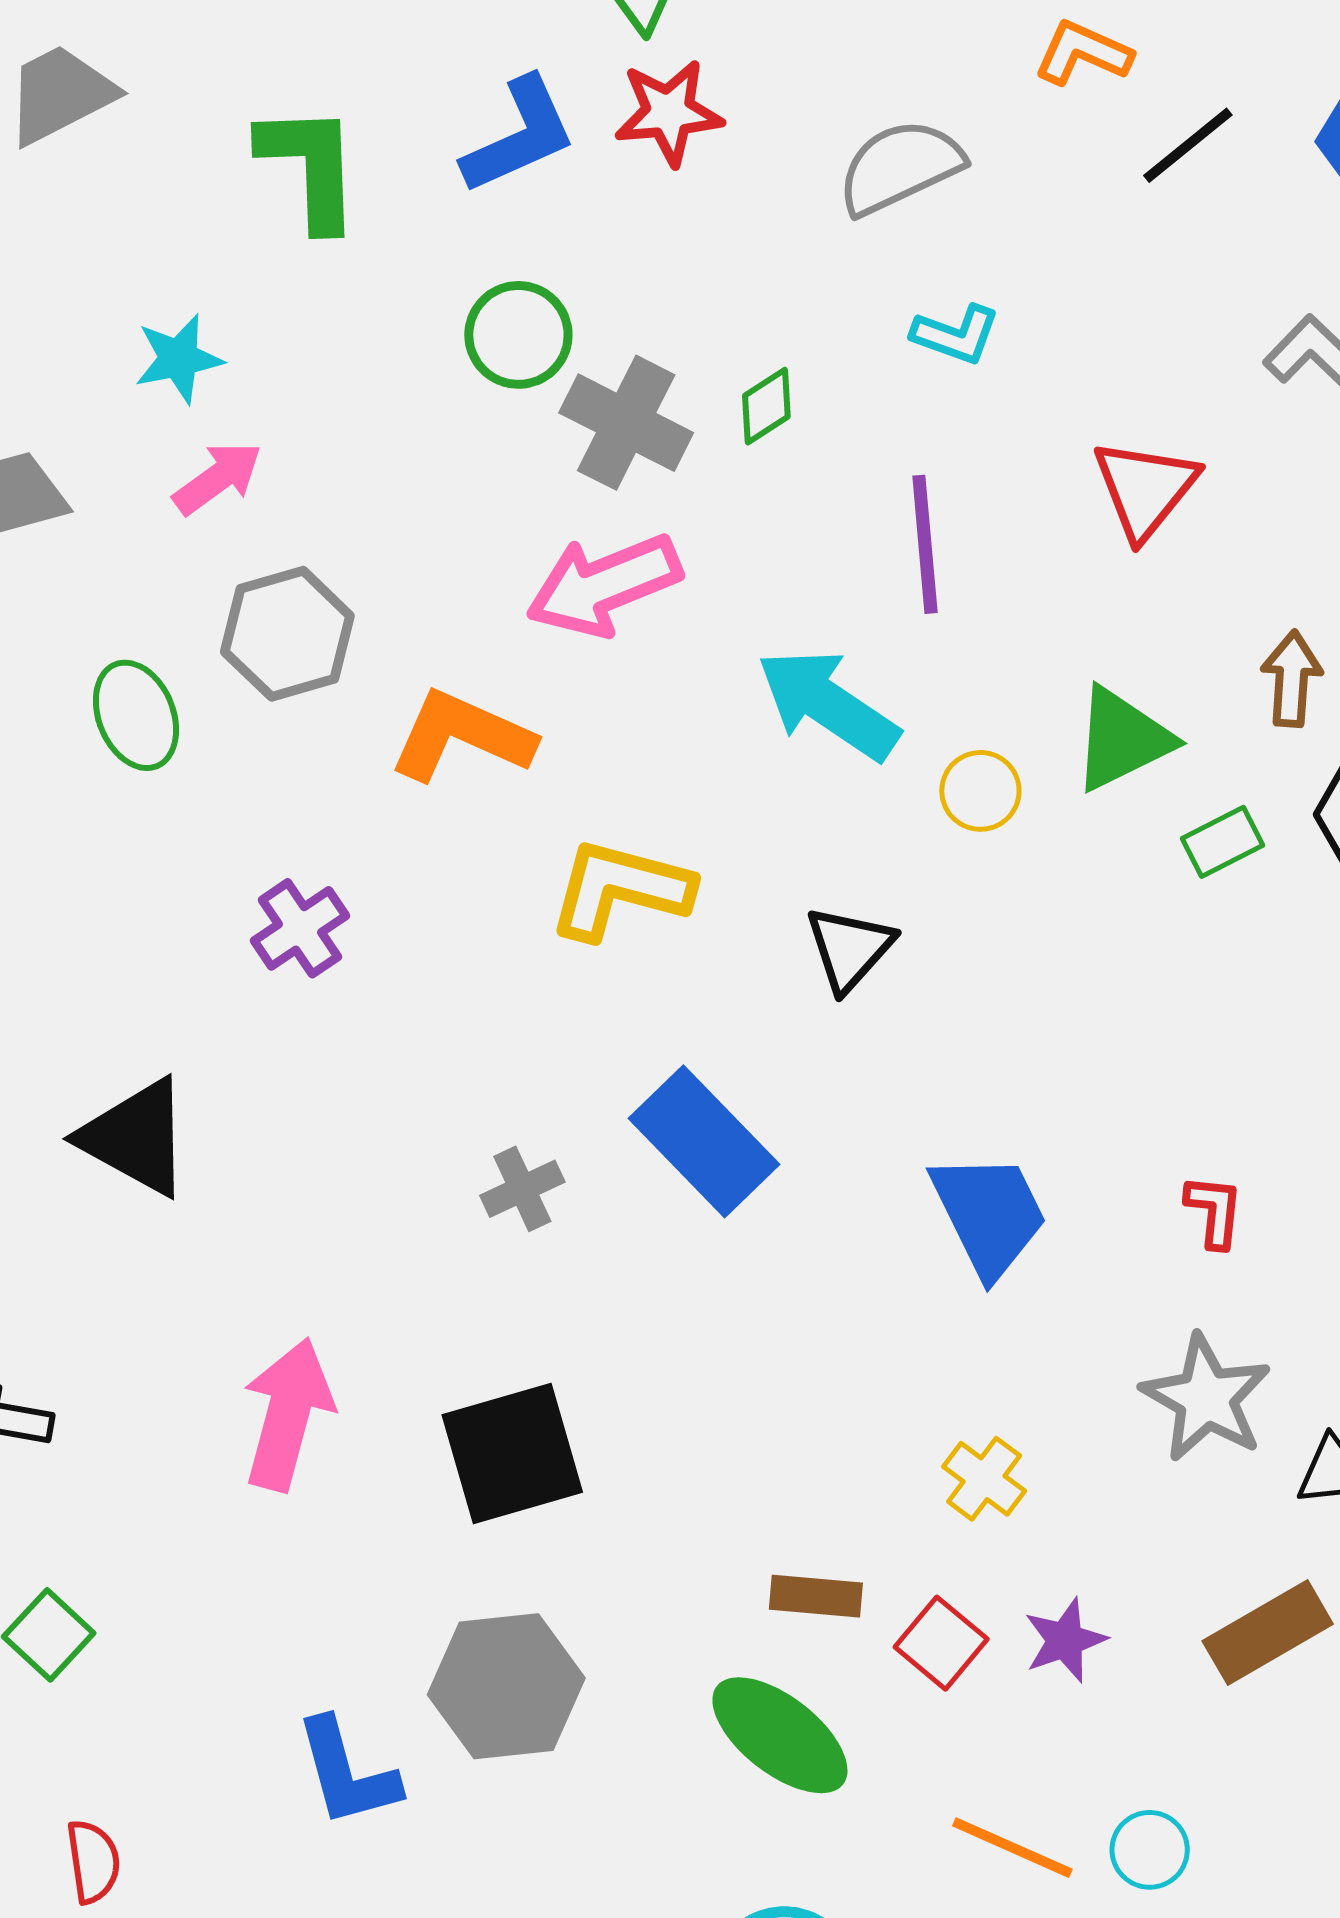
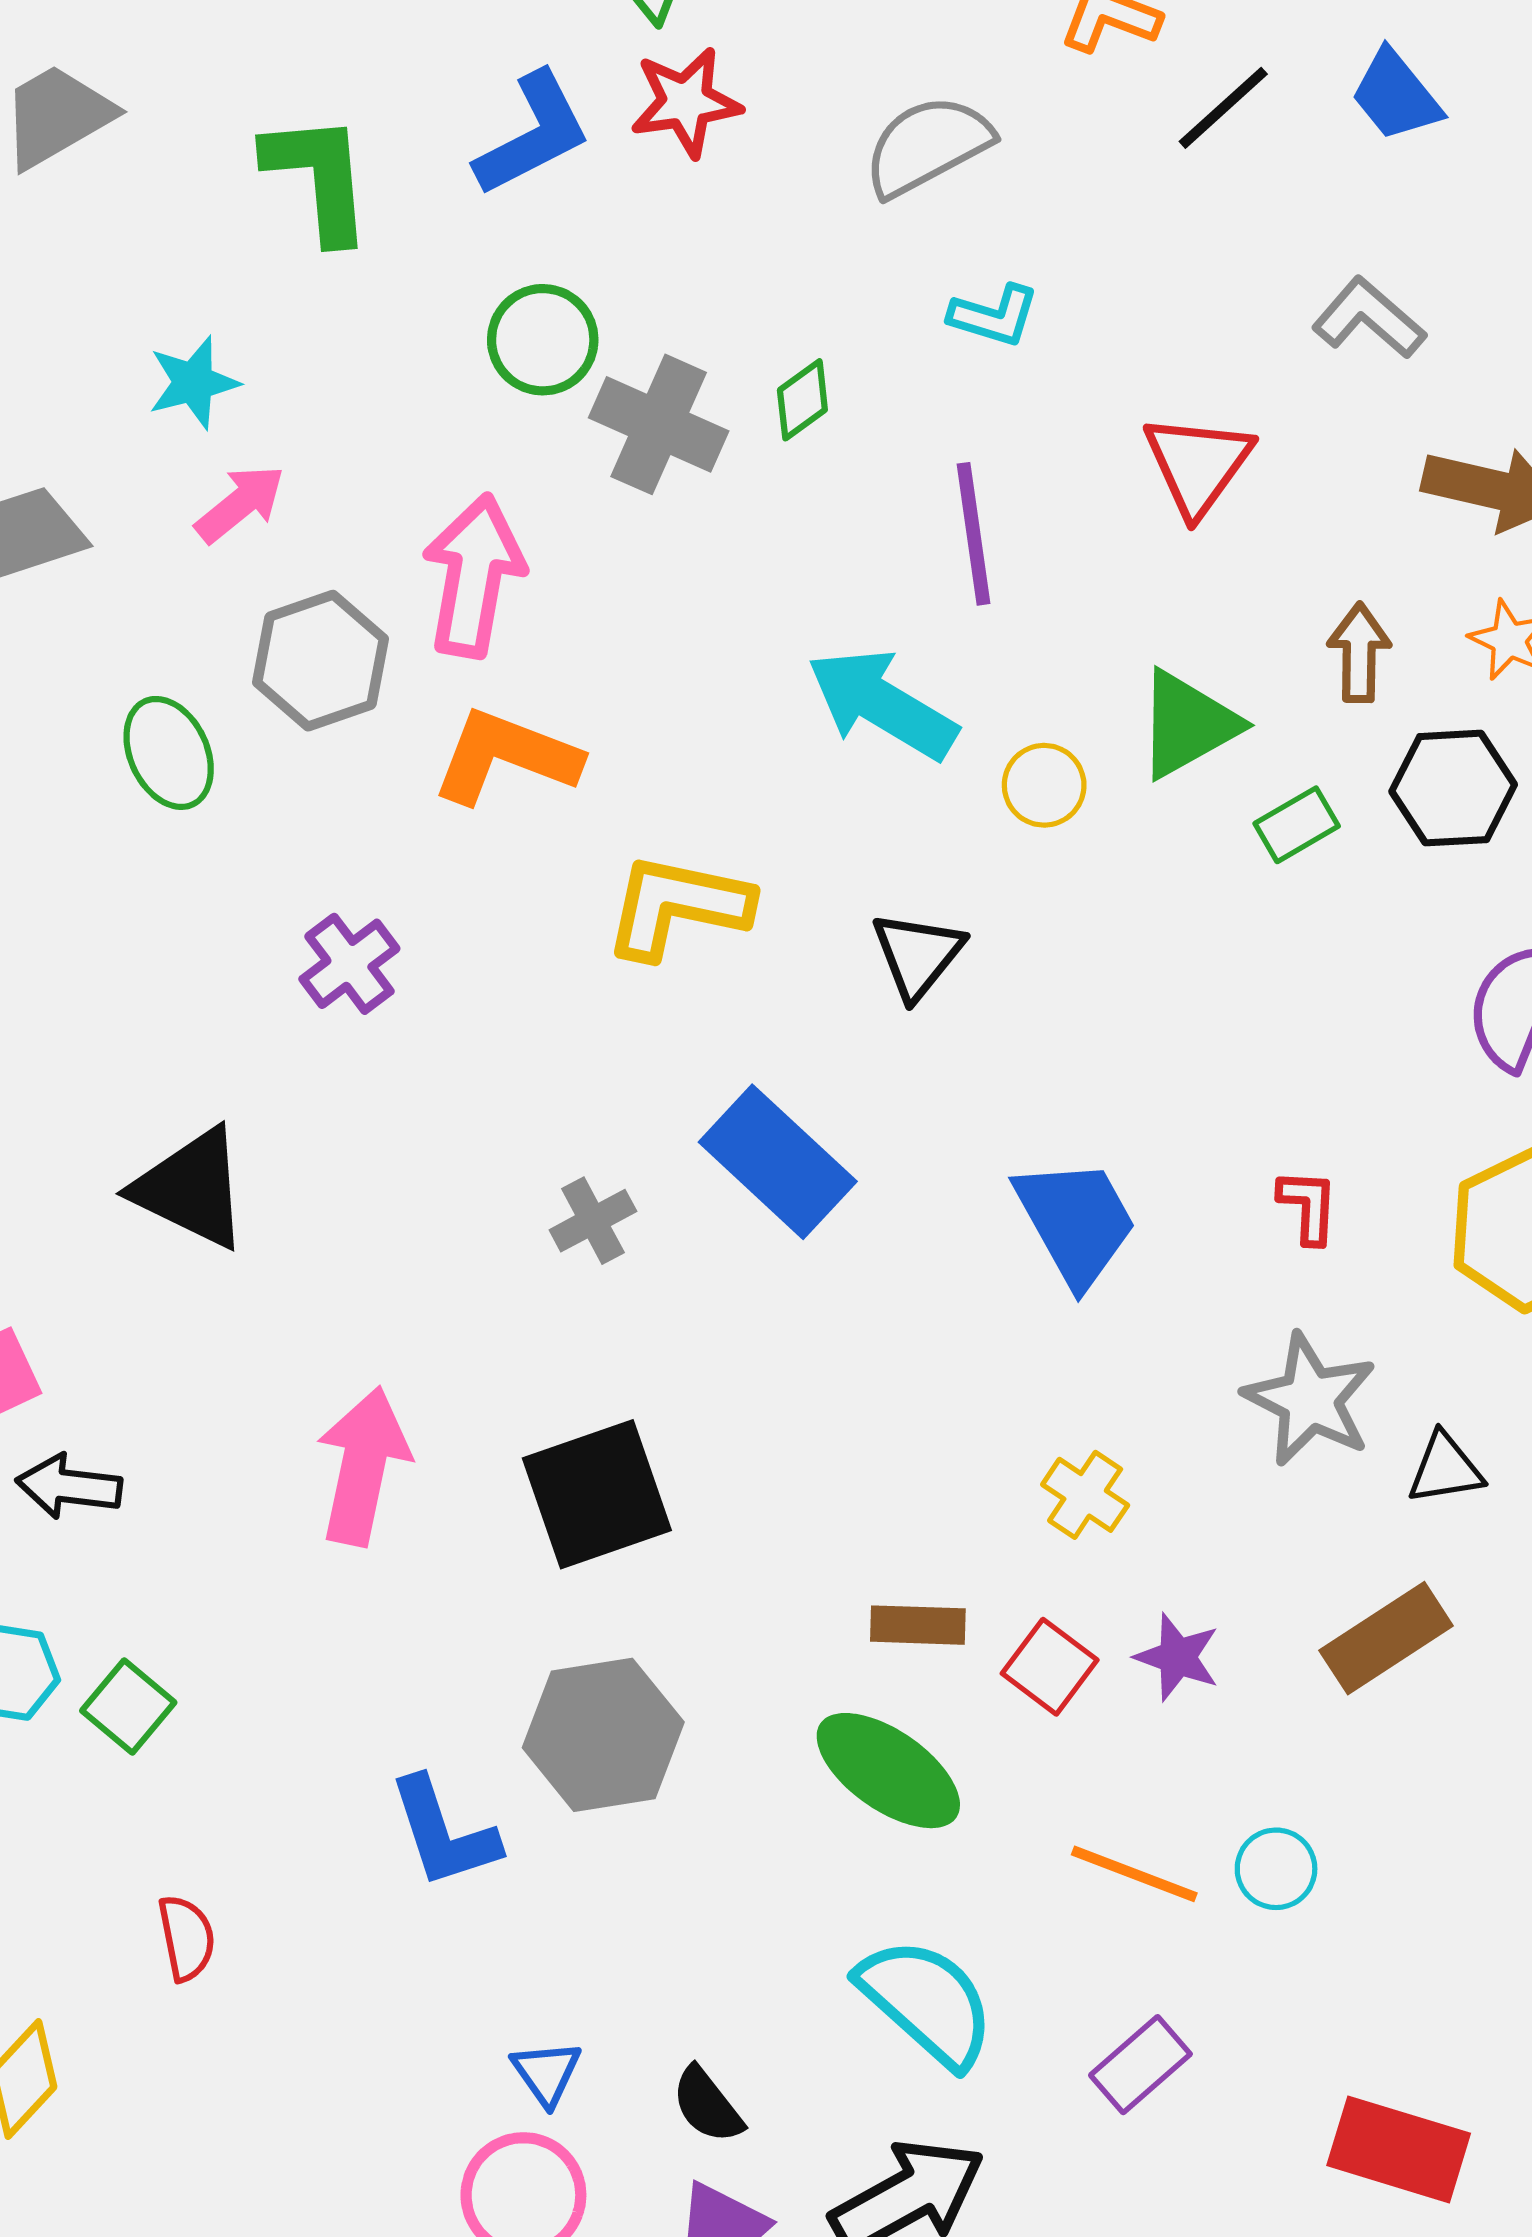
pink arrow: (604, 585) -> (474, 576), moved, turned 125
purple star: (1065, 1640) -> (1177, 1657), turned -30

